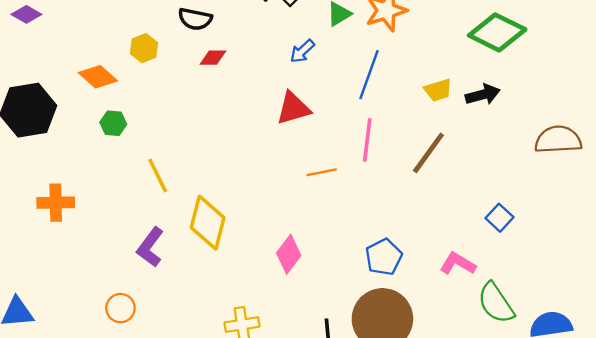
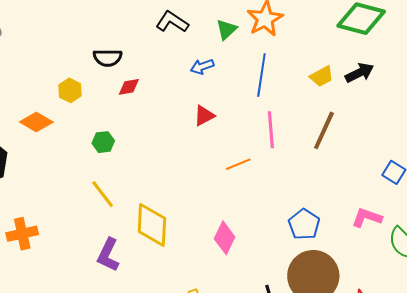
blue arrow: (302, 51) -> (202, 67), turned 35
red triangle: (293, 108) -> (204, 116), size x0.7
green hexagon: (113, 123) -> (103, 142), moved

